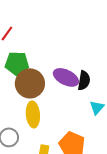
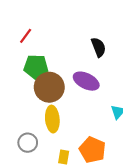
black semicircle: (84, 80) -> (99, 47), moved, turned -30

